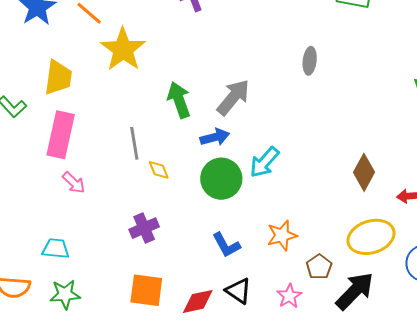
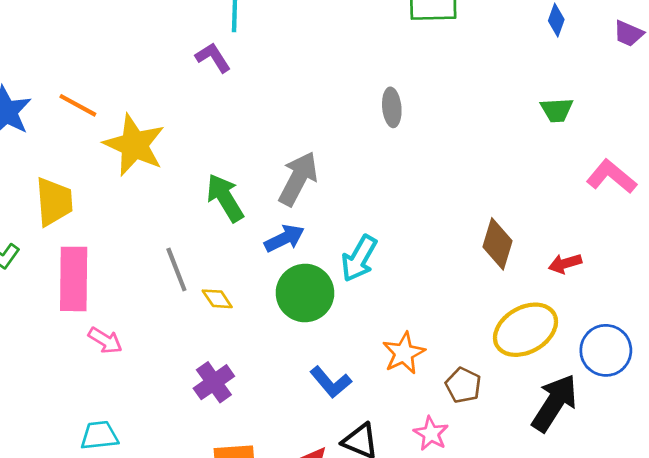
black arrow: (355, 291) -> (554, 403), moved

